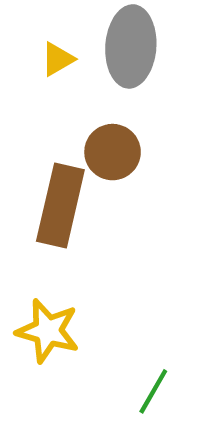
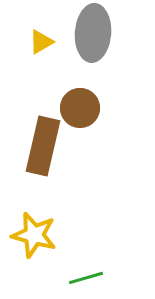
green line: (153, 391) -> (86, 278), moved, turned 44

